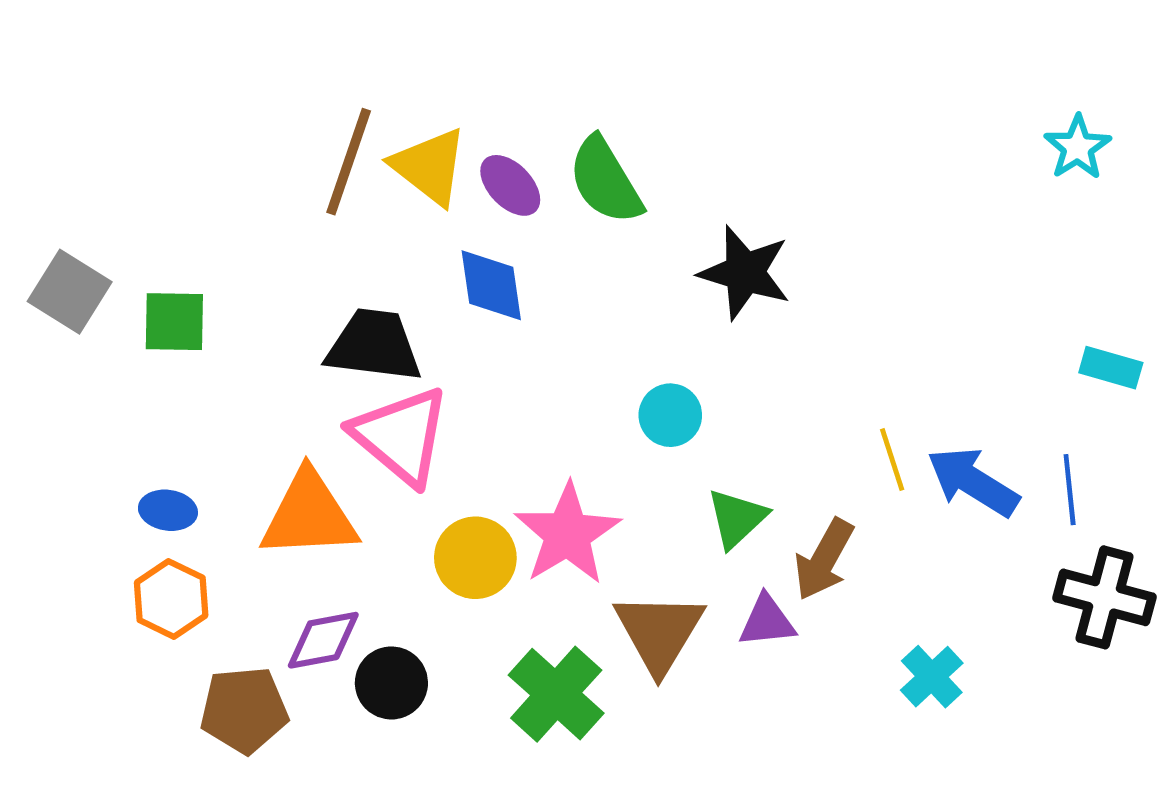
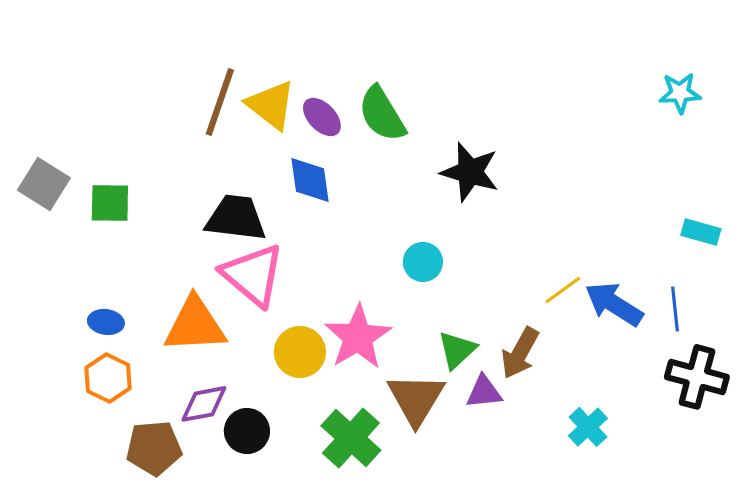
cyan star: (1078, 147) -> (680, 93), turned 30
yellow line: (892, 460) -> (563, 290), turned 72
green triangle: (737, 518) -> (457, 350), moved

